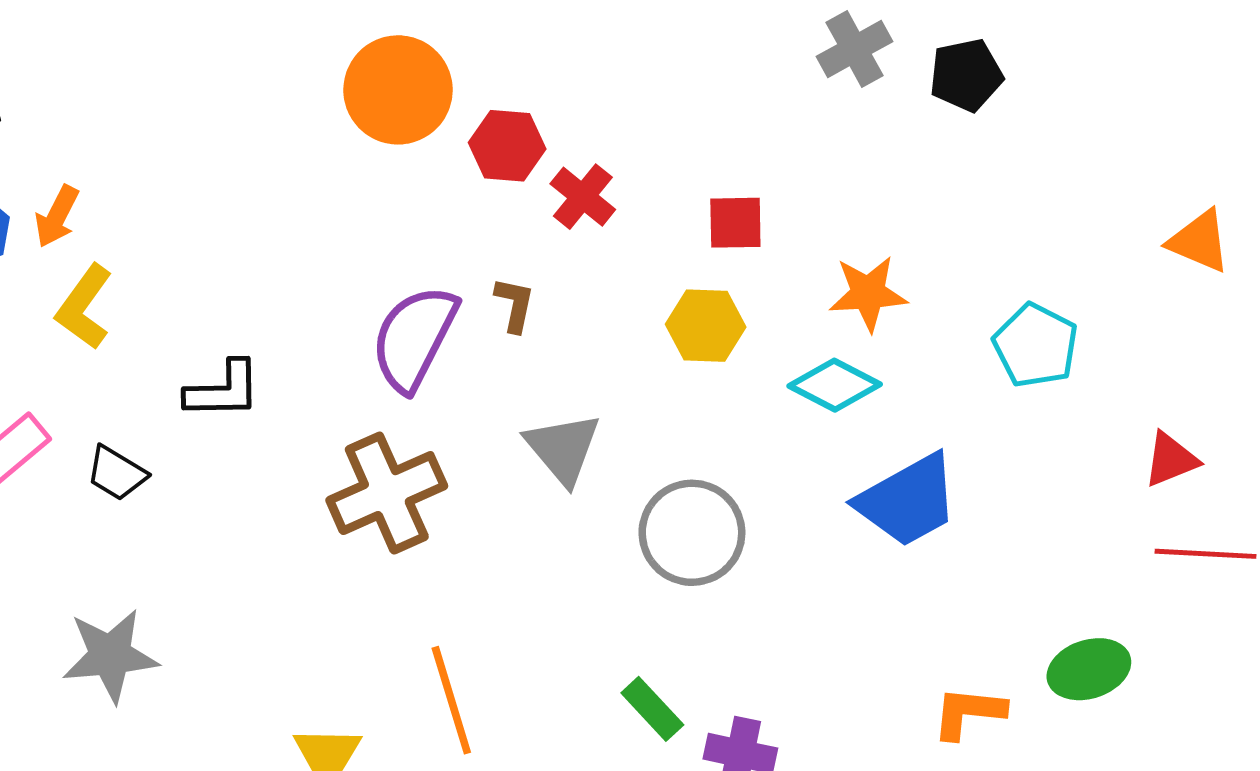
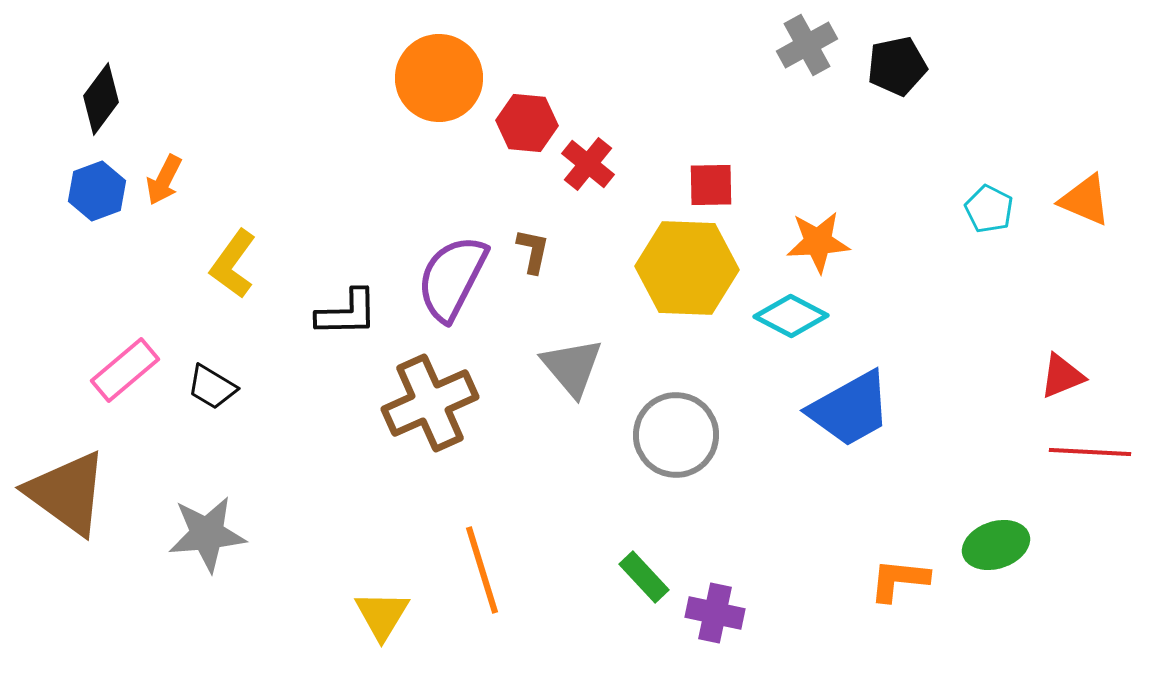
yellow L-shape: (84, 307) -> (233, 264), moved
yellow hexagon: (706, 326) -> (687, 268), size x1.6
cyan pentagon: (1036, 345) -> (989, 209), moved, size x0.7
black L-shape: (223, 390) -> (347, 313), moved

